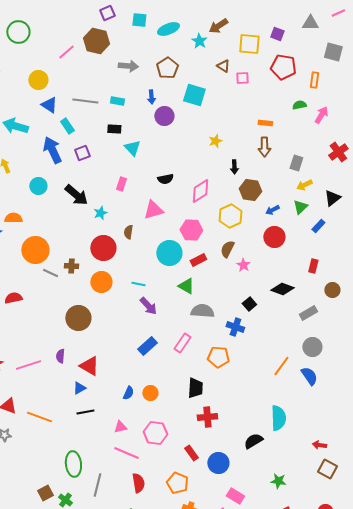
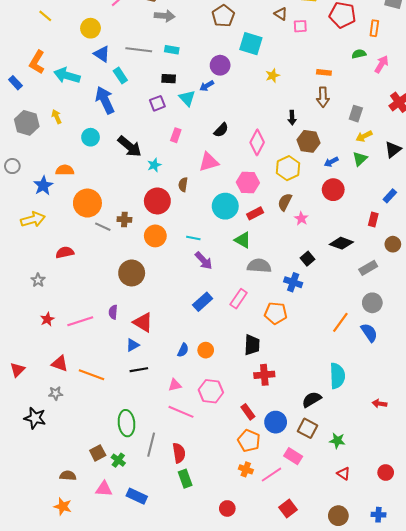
gray arrow: (128, 66) -> (165, 16), moved
blue arrow: (151, 97) -> (207, 86), moved, turned 64
yellow star: (215, 141) -> (273, 76), moved
purple square: (82, 153) -> (157, 103), moved
black semicircle: (165, 179) -> (221, 130), turned -35
pink diamond: (200, 191) -> (257, 142), turned -30
blue rectangle: (318, 226) -> (390, 196), moved
brown square: (327, 469) -> (307, 428), moved
red semicircle: (138, 483) -> (179, 453), moved
orange pentagon: (177, 483) -> (249, 441), moved

